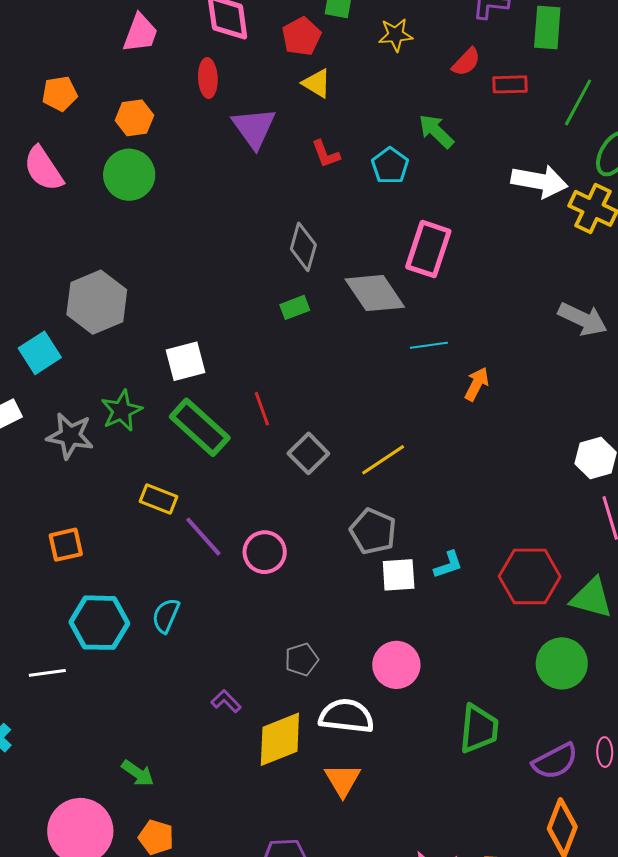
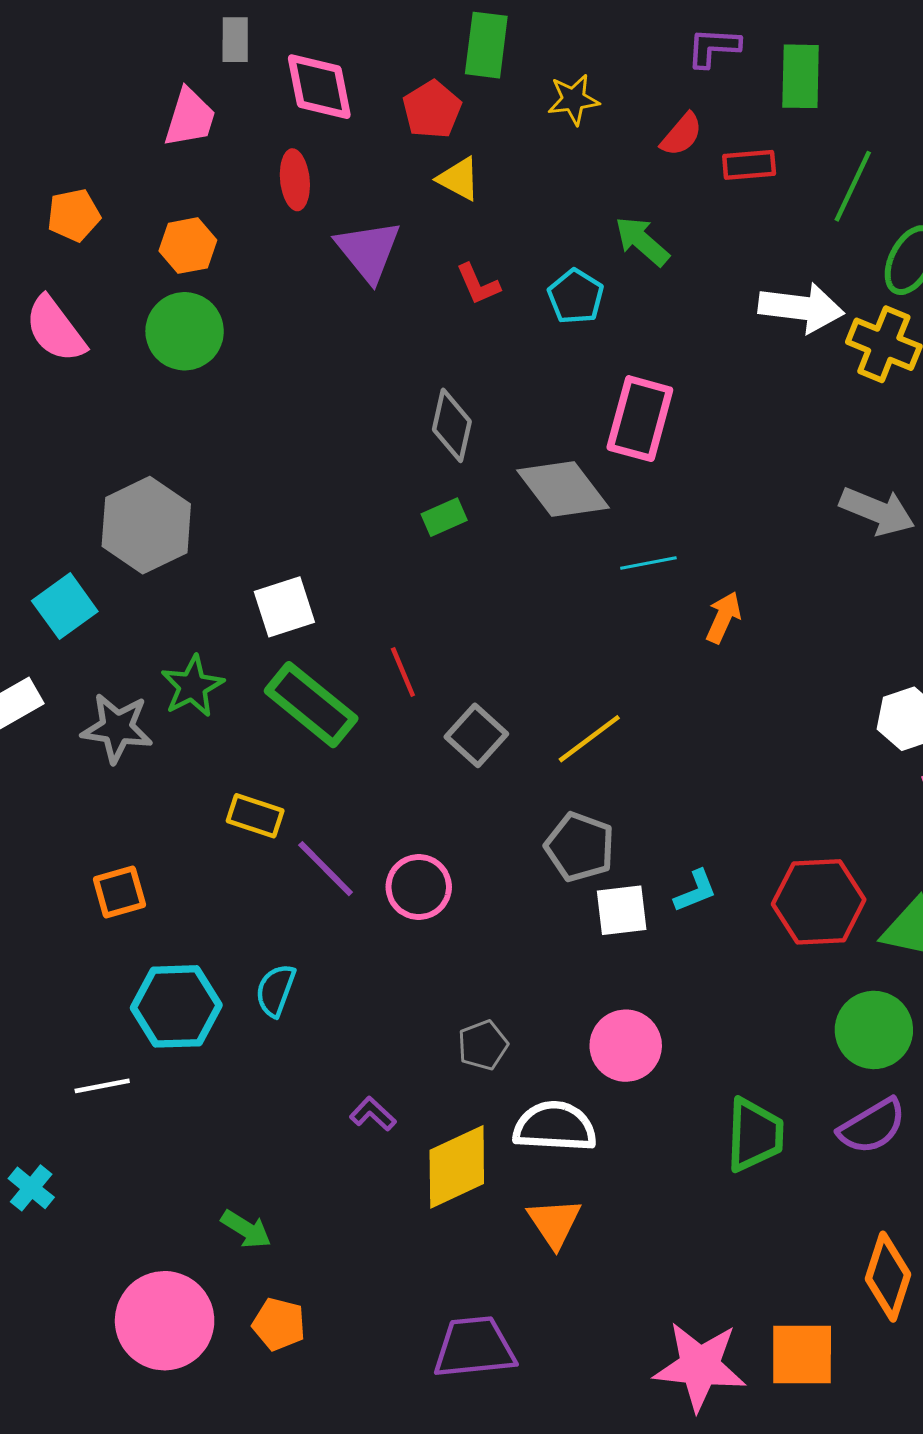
purple semicircle: (555, 761) -> (872, 1126), moved

